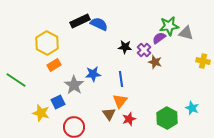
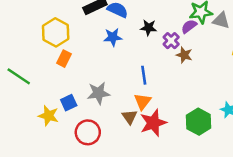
black star: (125, 47) -> (149, 28), moved
orange rectangle: (54, 65) -> (64, 59), turned -32
blue star: (93, 74) -> (113, 37), moved
gray star: (74, 85) -> (98, 93), moved, turned 30
red star: (129, 119) -> (153, 123), size x1.6

